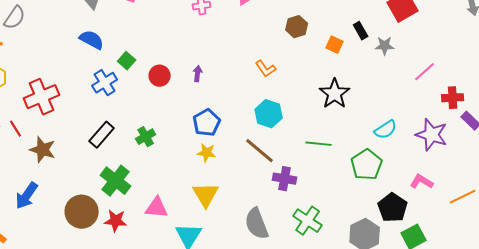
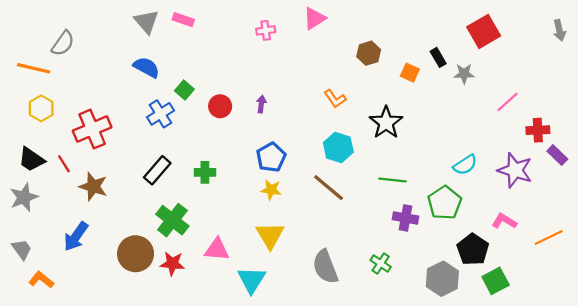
black star: (335, 94) -> (386, 123), moved
green cross: (146, 137) -> (205, 172), turned 30
purple cross: (285, 179) -> (406, 218), moved
green cross: (308, 221) -> (381, 263), size x0.7

